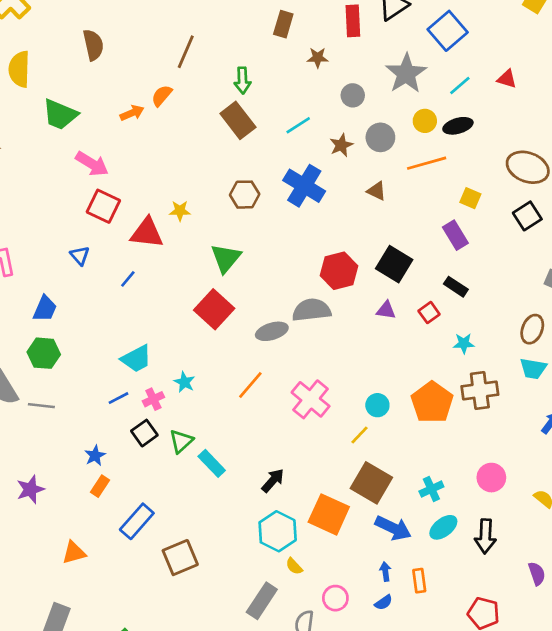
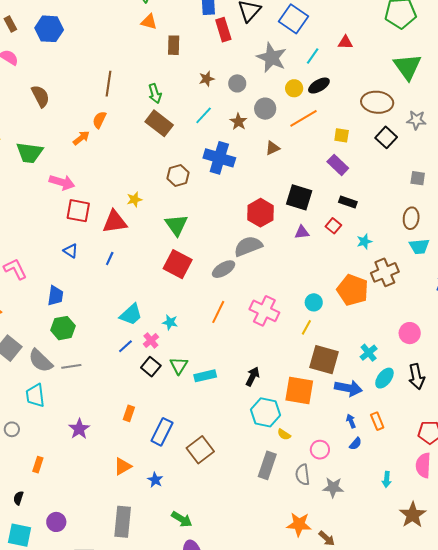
brown star: (318, 58) -> (207, 79), moved
brown triangle: (377, 191) -> (273, 148), turned -35
blue star: (95, 456) -> (155, 480), moved
cyan rectangle: (212, 463) -> (205, 376), turned -45

